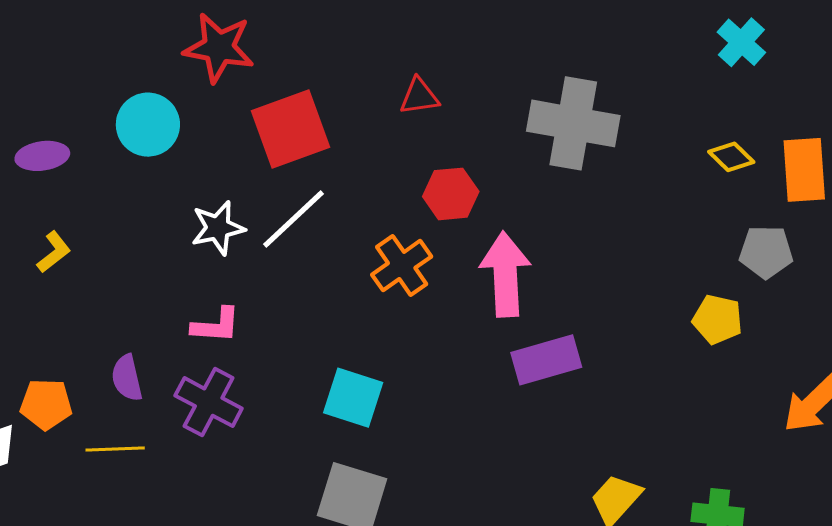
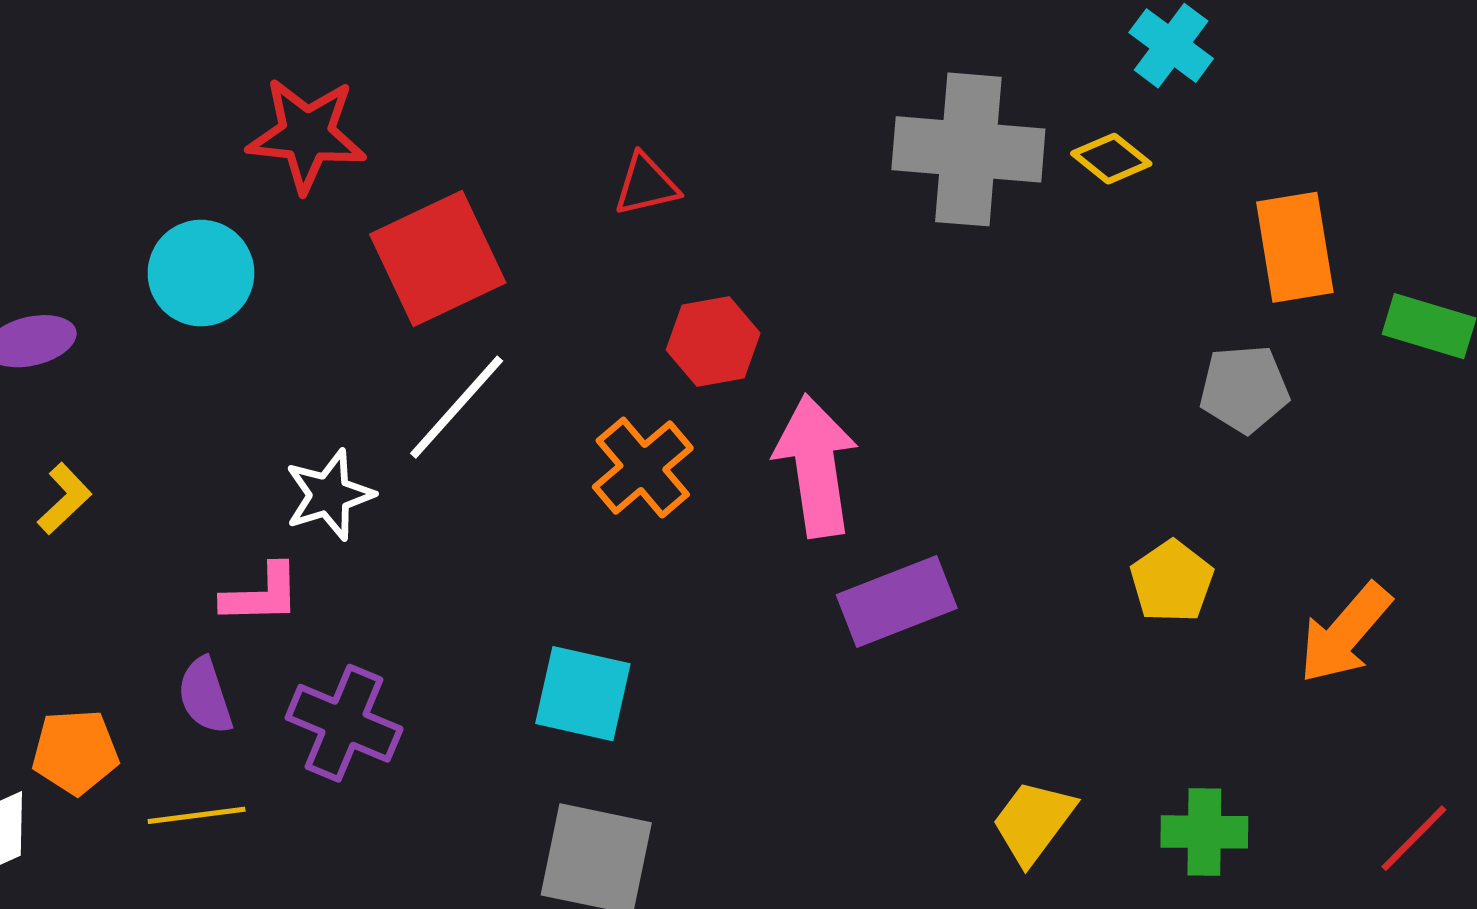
gray cross: (573, 123) -> (968, 149), moved
yellow diamond: (731, 157) -> (1111, 159), moved
white star: (218, 228) -> (329, 495), moved
yellow pentagon: (717, 319) -> (1172, 581), moved, turned 30
pink L-shape: (216, 325) -> (261, 594), moved

